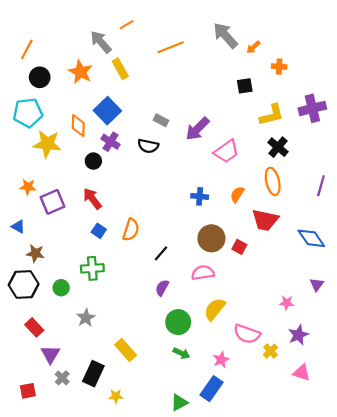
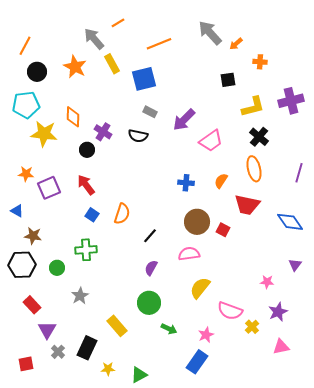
blue square: (107, 111) -> (144, 79), moved, turned 30
green circle: (178, 322) -> (149, 303), moved
pink triangle: (302, 373) -> (281, 347), turned -30
green triangle: (179, 403) -> (139, 375), moved

